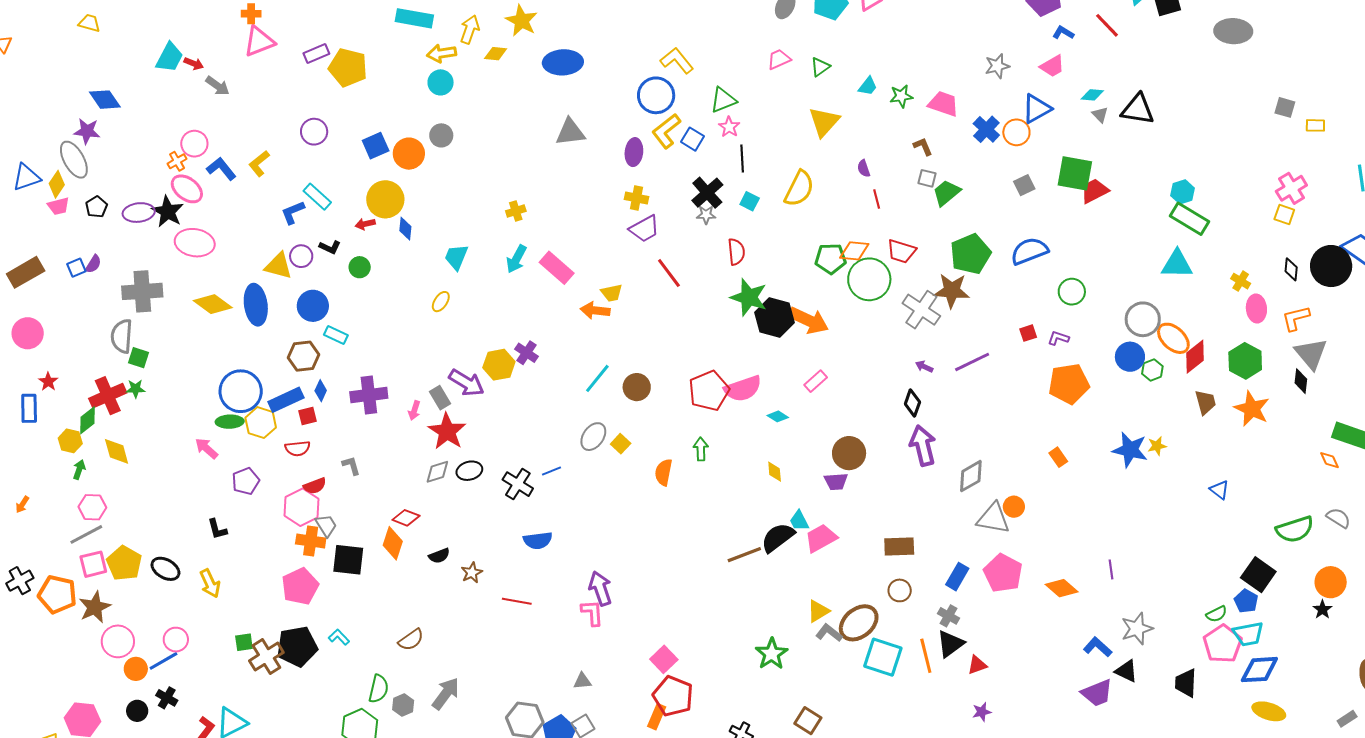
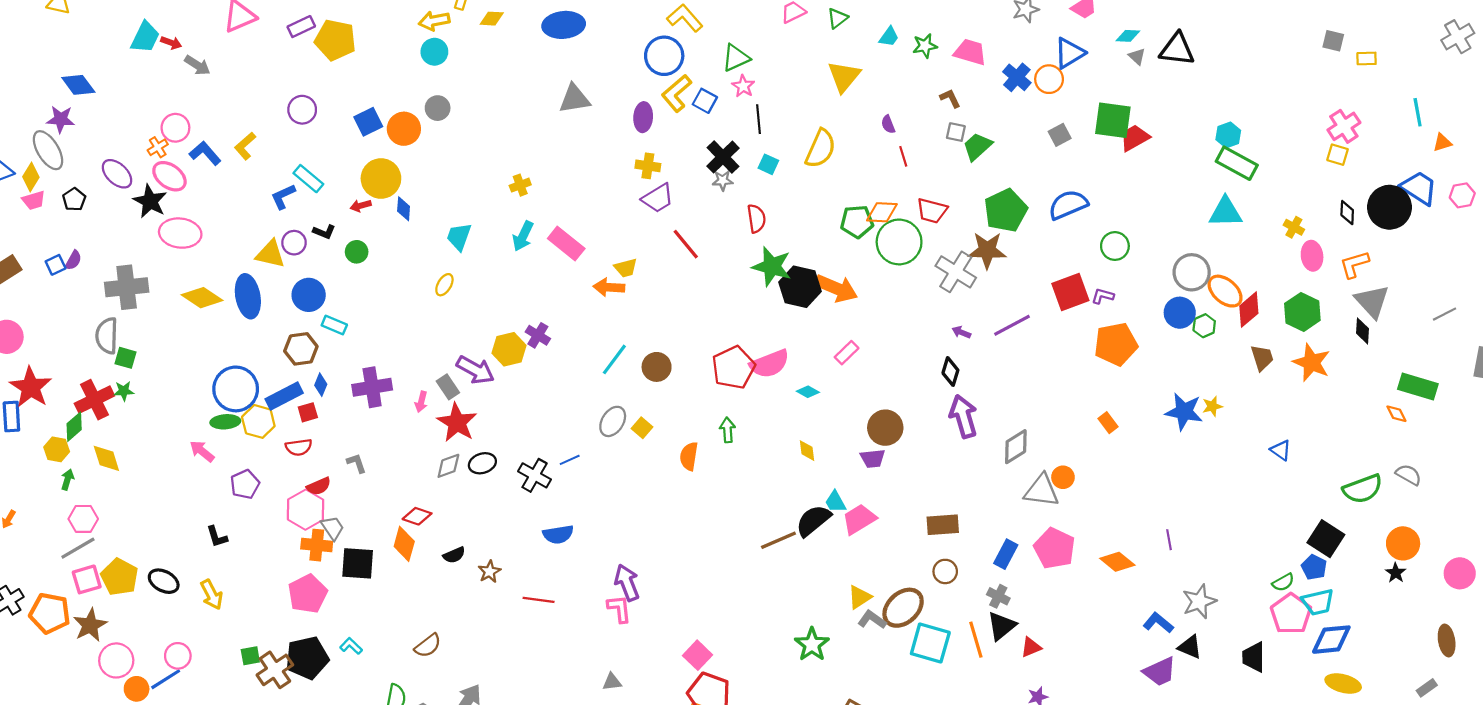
purple ellipse: (139, 213) -> (117, 174), moved, turned 52
red square: (1028, 333) -> (1070, 292), size x2.0
red star: (48, 382) -> (31, 387), size x2.0

